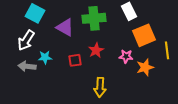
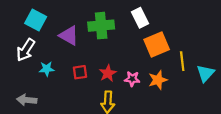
red star: (96, 50) -> (108, 73), moved
pink star: (126, 56) -> (132, 79), moved
gray arrow: (27, 66) -> (27, 100), moved

